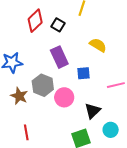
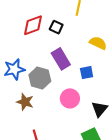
red diamond: (35, 21) -> (33, 25), turned 30
gray hexagon: (43, 85) -> (40, 78), moved

